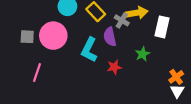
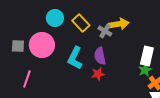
white rectangle: (162, 27) -> (147, 56), moved
purple semicircle: (110, 37) -> (100, 56), moved
green star: (142, 54) -> (145, 70), moved

